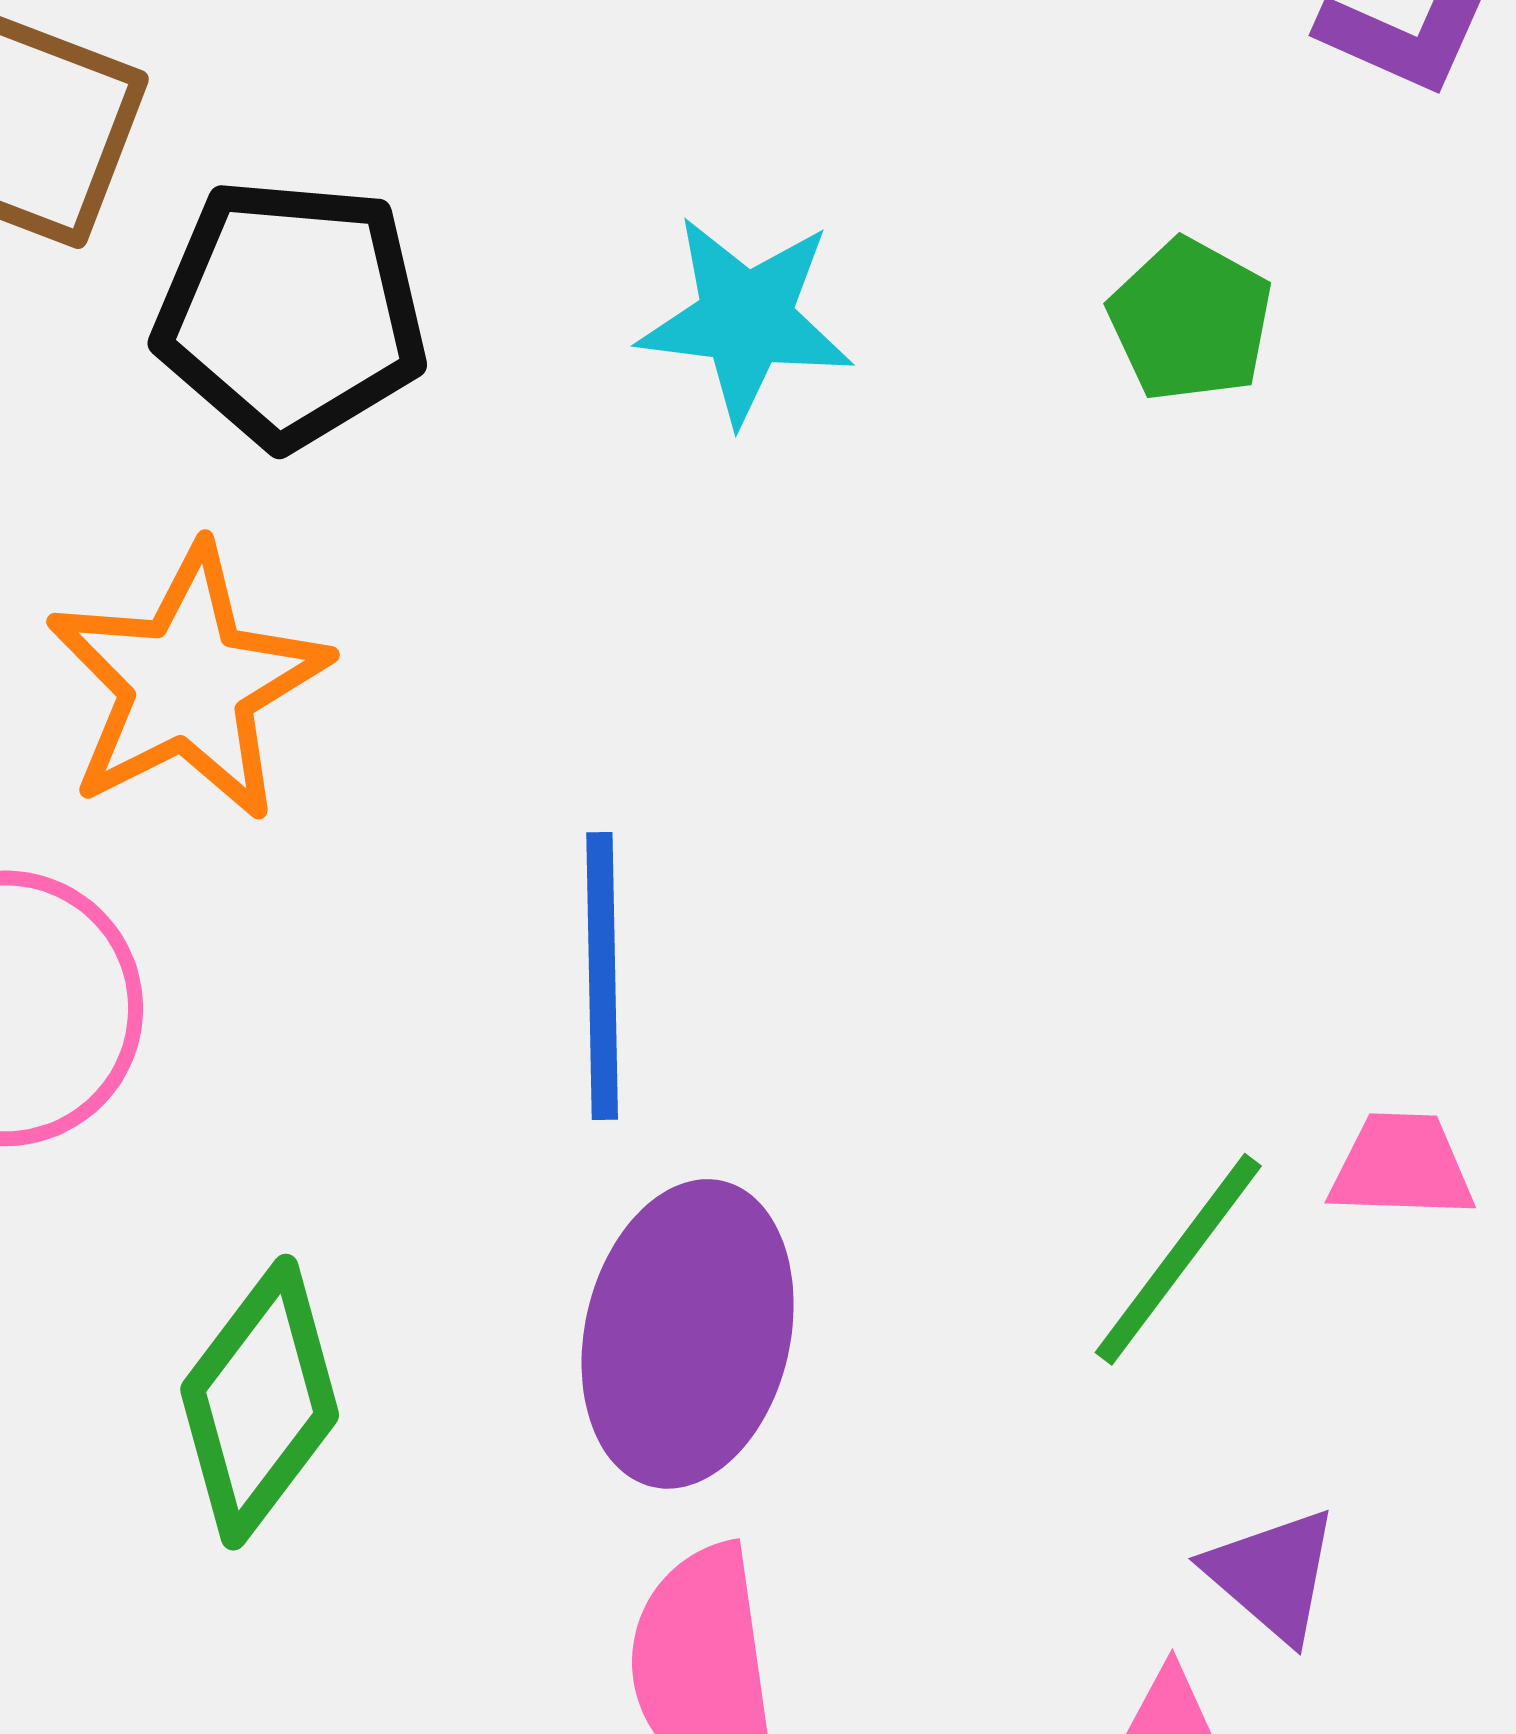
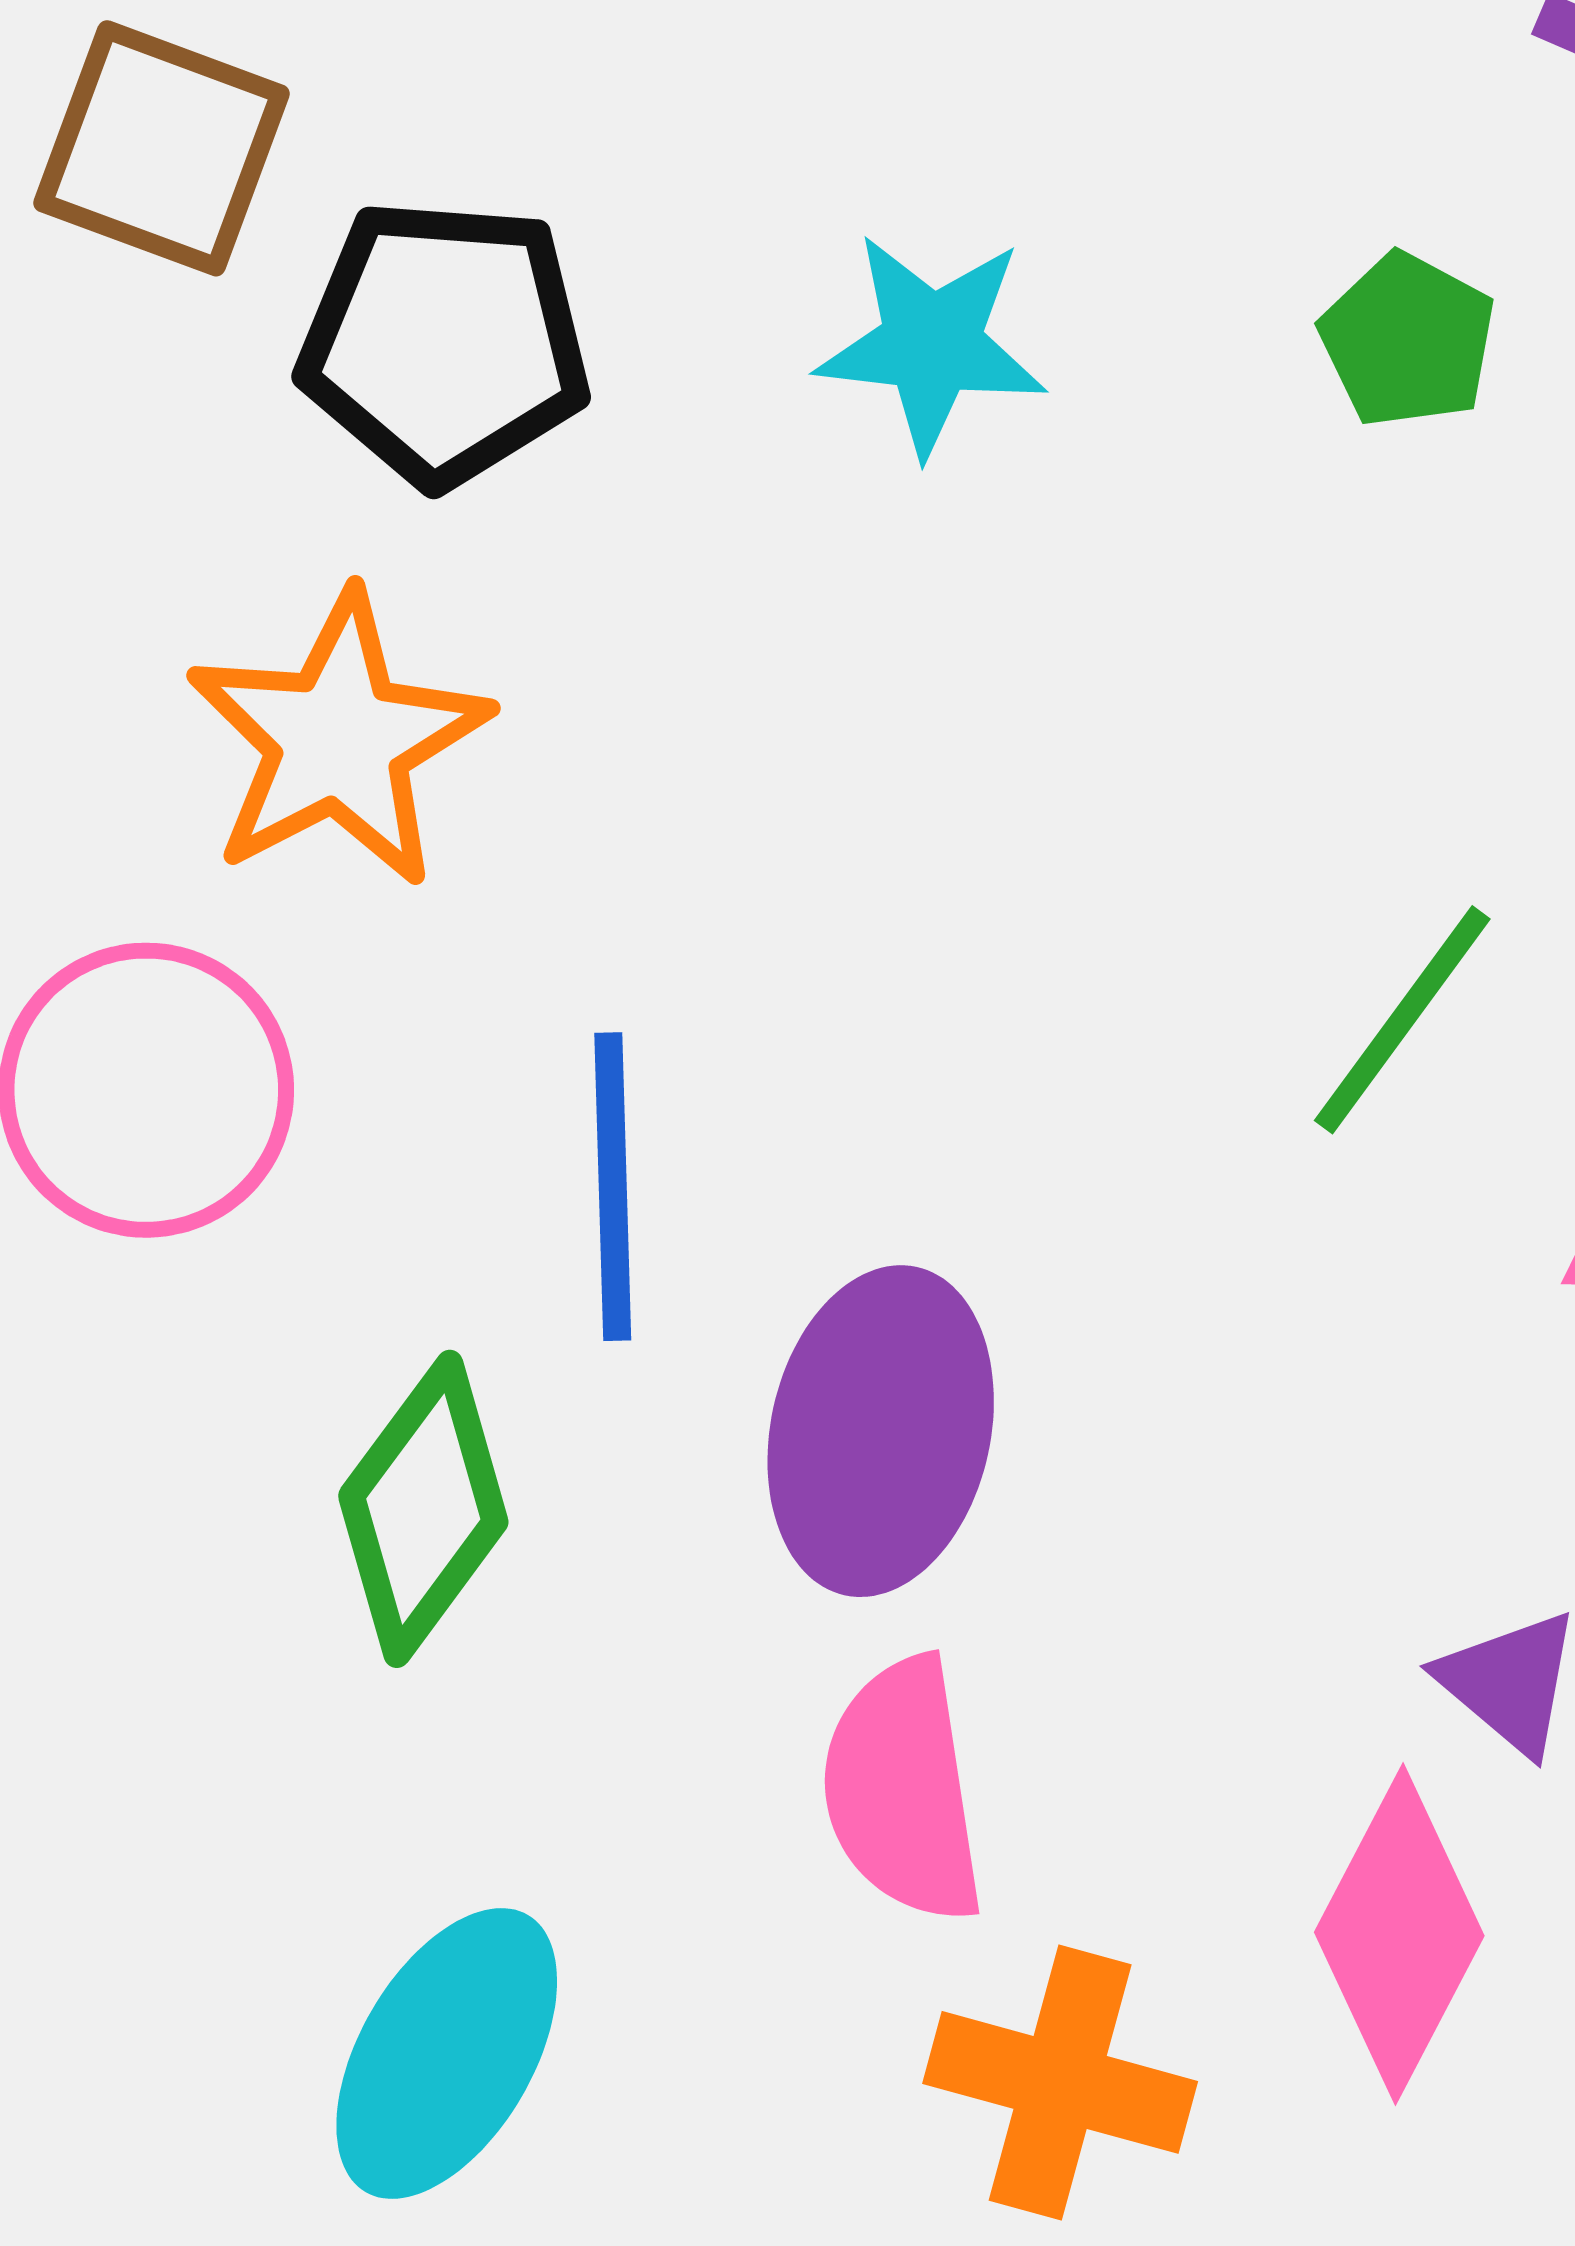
blue line: (602, 976) -> (613, 1187), moved
green line: (1178, 1259) -> (1402, 1020), moved

